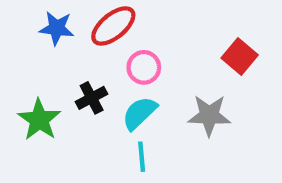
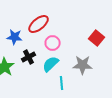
blue star: (57, 28) -> (15, 37), moved
cyan line: (142, 157) -> (62, 83), moved

